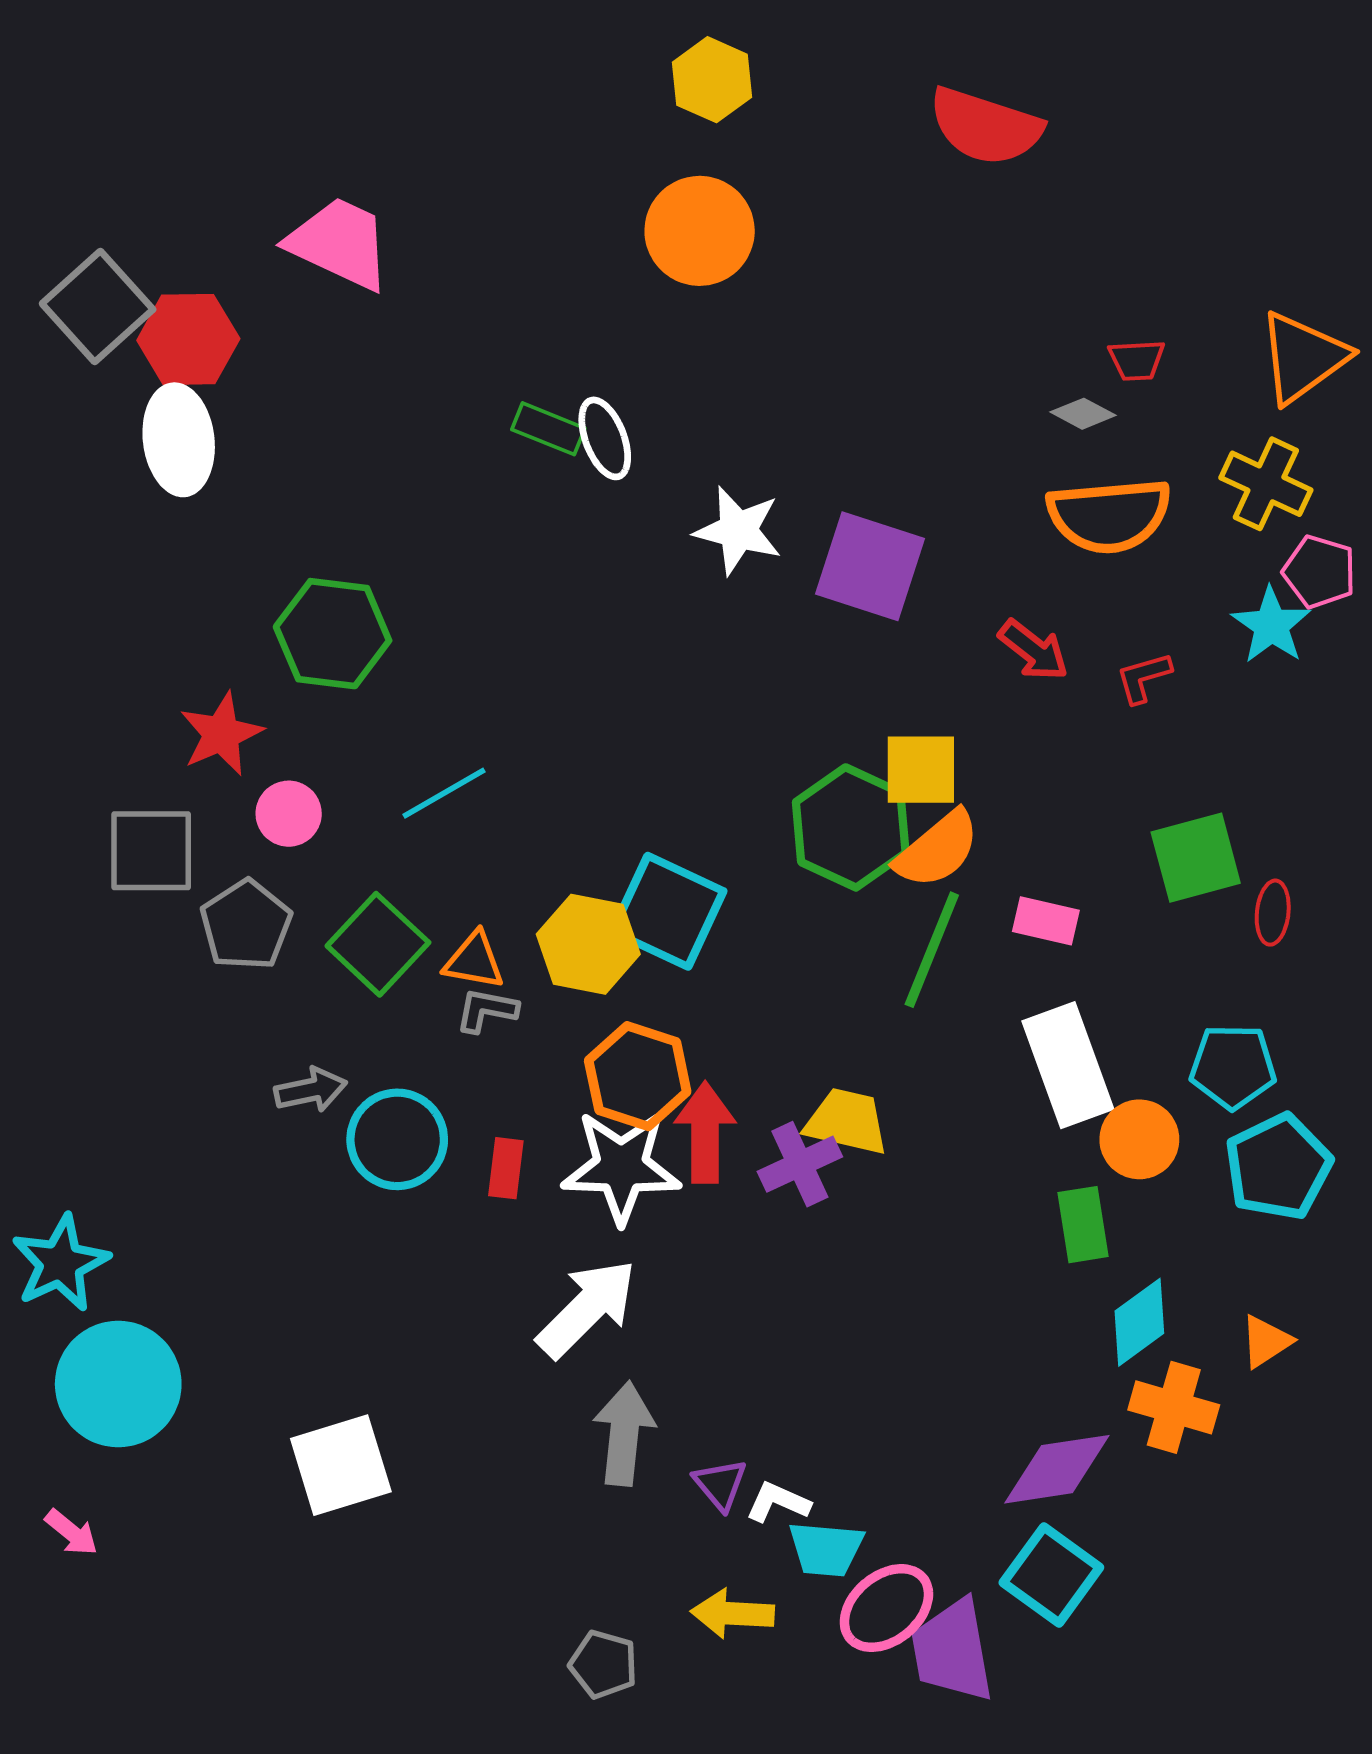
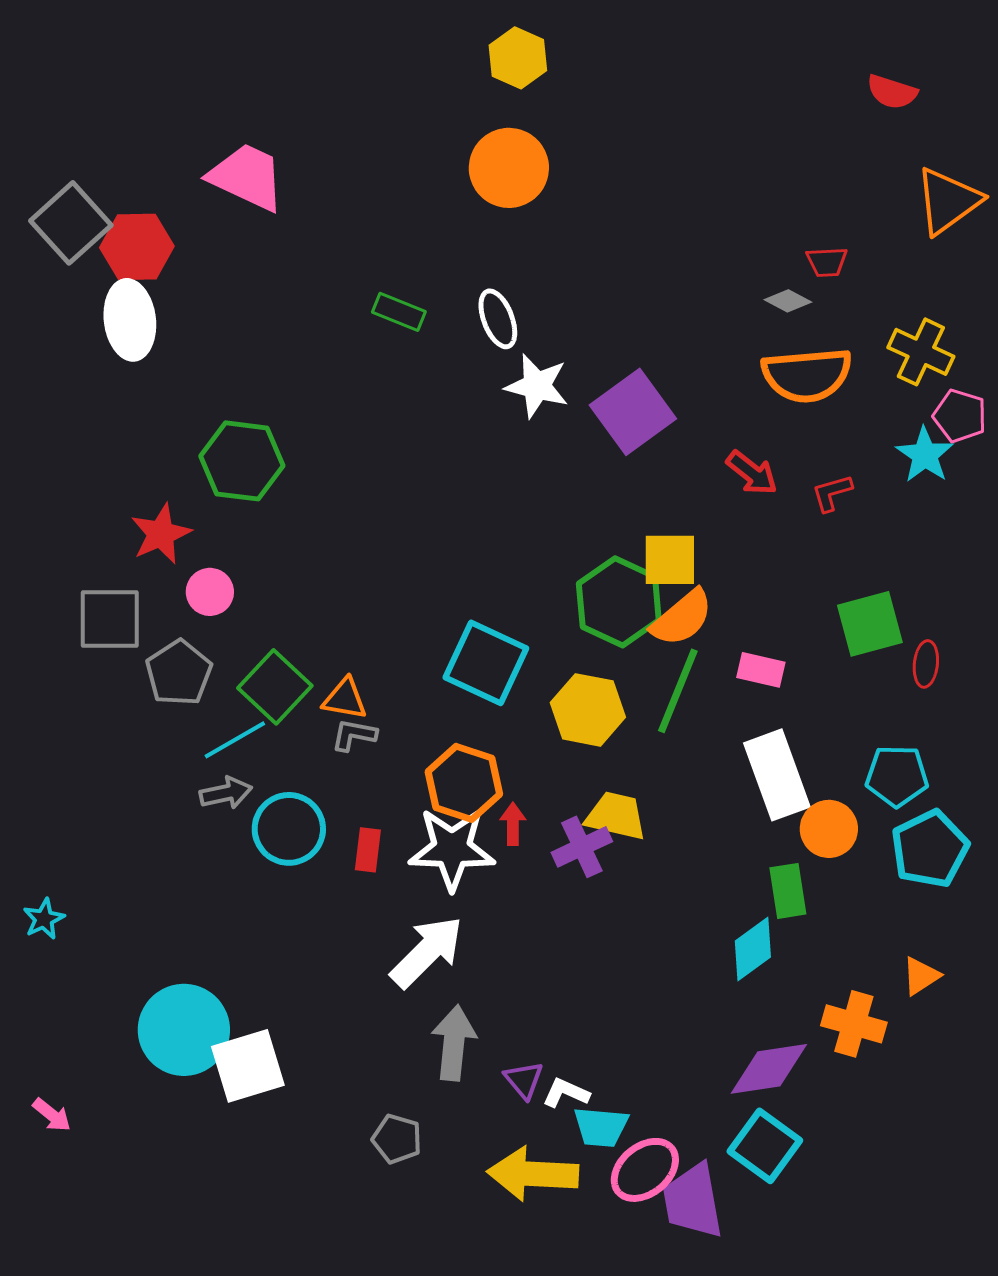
red semicircle: (985, 126) -> (892, 92), moved, size x0.6
orange triangle: (1303, 357) -> (948, 201), moved
white ellipse: (605, 438) -> (498, 319), moved
purple square: (870, 566) -> (633, 412), turned 36
cyan line: (444, 793) -> (235, 740), moved
yellow hexagon: (588, 944) -> (588, 710), moved
red arrow: (705, 1133) -> (513, 824), size x0.6
cyan star: (60, 1263) -> (44, 919), size x0.6
cyan diamond: (1139, 1322) -> (753, 949), moved
cyan circle: (118, 1384) -> (184, 1030), moved
yellow arrow: (733, 1614) -> (533, 1174), size x1.5
gray pentagon: (603, 1664) -> (397, 1139), moved

